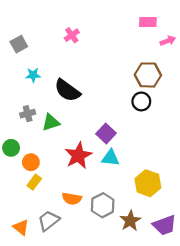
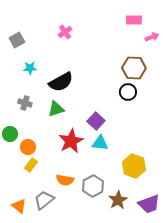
black semicircle: (67, 90) -> (61, 82), turned -65
gray cross: (28, 114) -> (25, 103), turned 32
green triangle: (51, 122) -> (56, 109), moved

